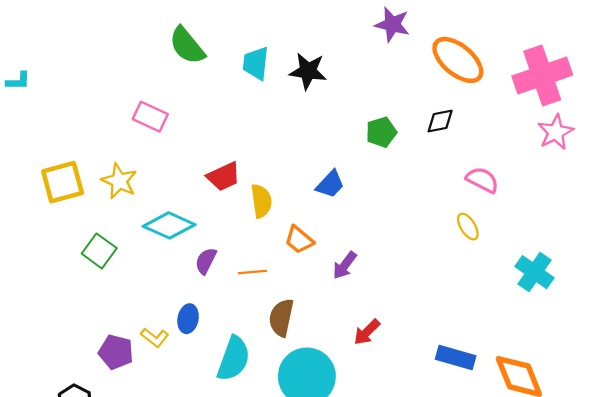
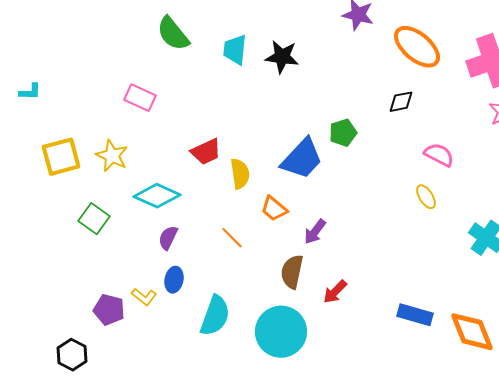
cyan L-shape: (18, 81) -> (30, 92), moved
green pentagon: (381, 132) -> (343, 133), moved
blue trapezoid: (330, 184) -> (302, 159), size x1.6
purple semicircle: (206, 261) -> (168, 238), moved
orange line: (252, 272) -> (232, 238), turned 50
brown semicircle: (281, 318) -> (292, 272), moved

